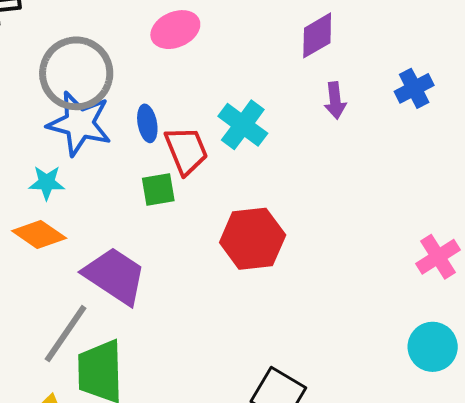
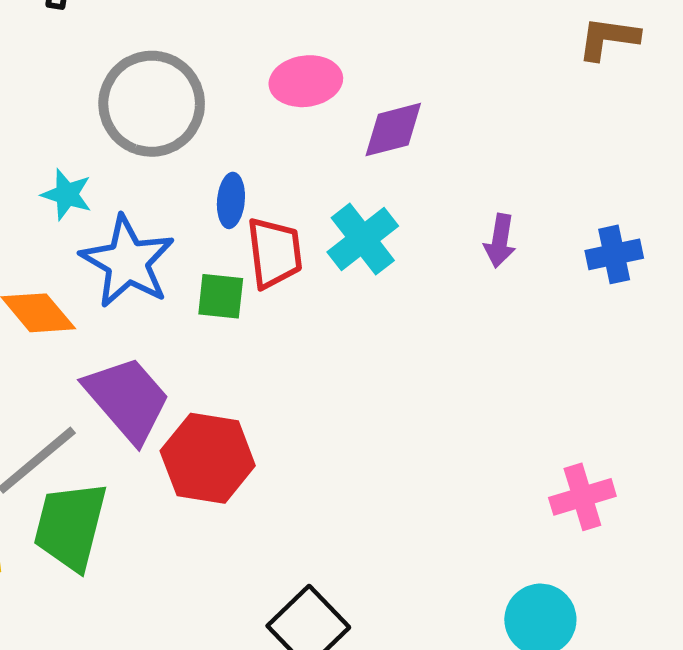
purple diamond: (317, 35) -> (393, 130), moved
blue star: (79, 123) -> (127, 262), moved
cyan star: (47, 183) -> (67, 194), moved
red hexagon: (253, 239) -> (208, 458), moved

